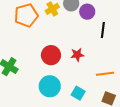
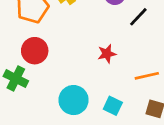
black line: (103, 30) -> (138, 17), turned 42
red circle: (51, 55) -> (35, 51), moved

